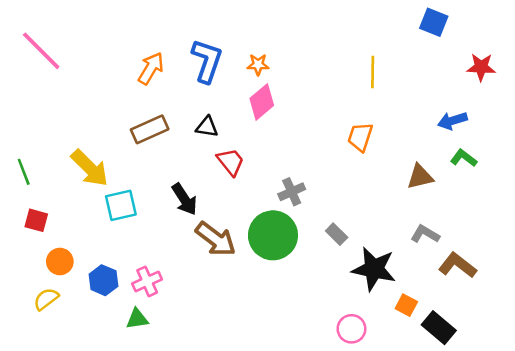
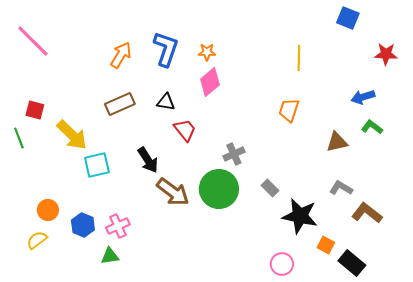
red square: (36, 220) -> (35, 110), moved

